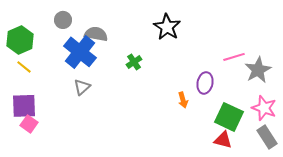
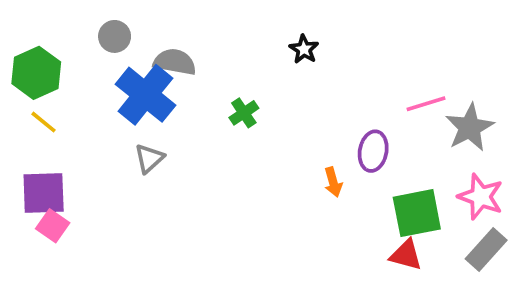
black star: (167, 27) -> (304, 49), size x0.6
green square: (229, 117) -> (417, 213), turned -36
gray rectangle: (267, 137) -> (486, 249), turned 75

